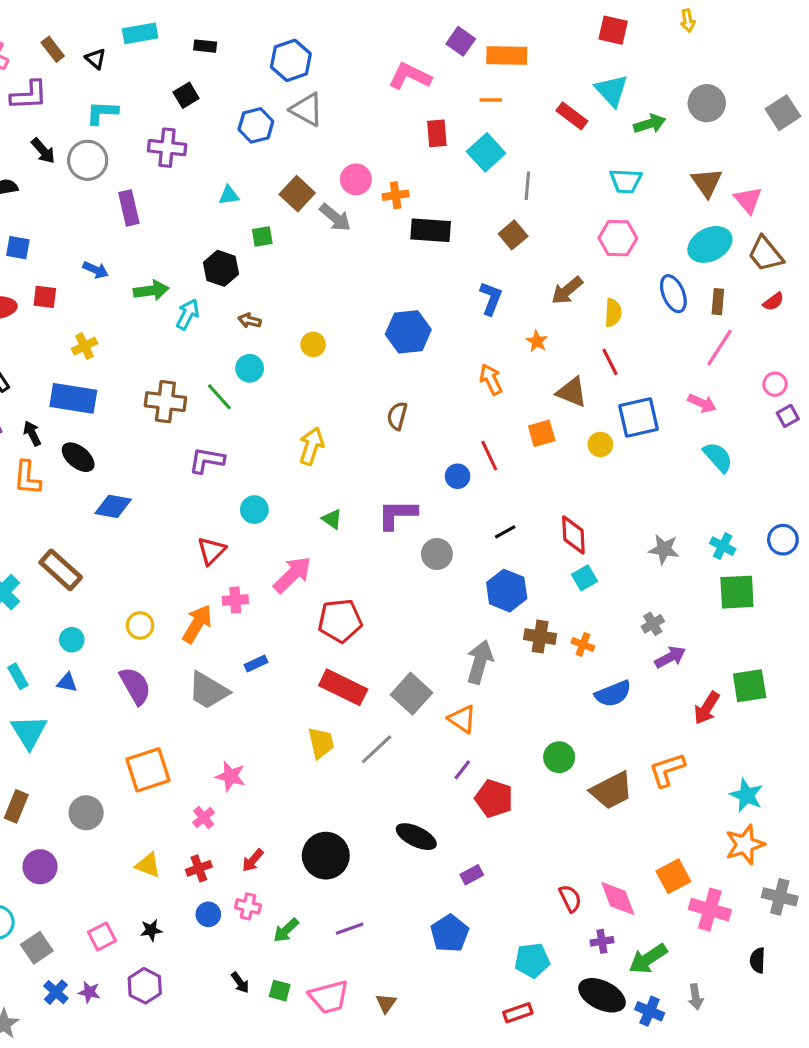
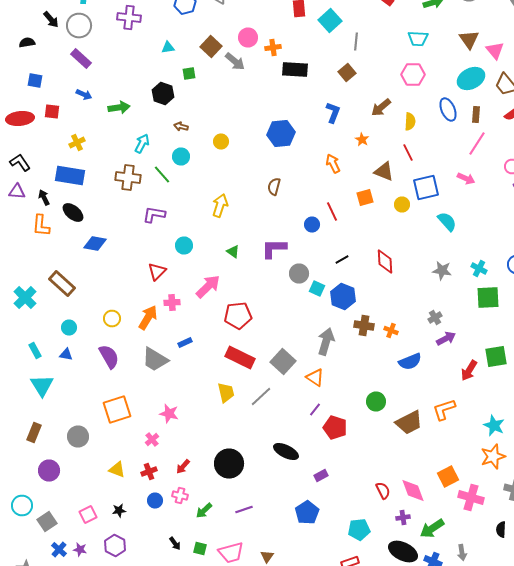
purple rectangle: (129, 208) -> (81, 58), moved, turned -35
cyan arrow: (188, 314) -> (142, 144), moved
cyan semicircle: (718, 457) -> (447, 222), moved
cyan square: (585, 578) -> (317, 288), moved, turned -35

